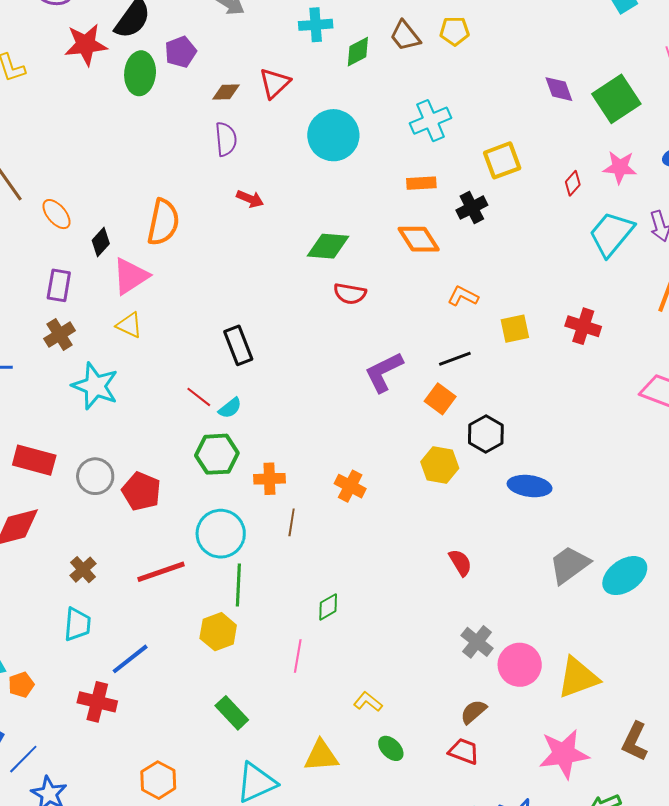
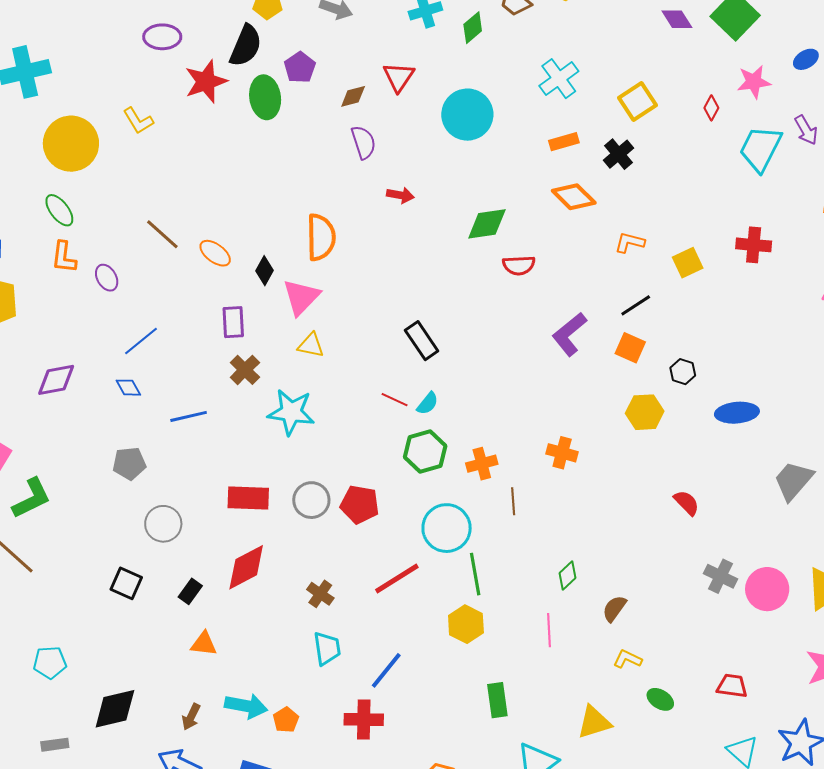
black hexagon: (486, 434) -> (683, 372), size x0.7
brown semicircle: (473, 712) -> (614, 608), moved
green rectangle: (232, 713) -> (497, 700), turned 48

